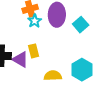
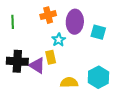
cyan star: (35, 21) -> (59, 40), moved
cyan square: (81, 25) -> (98, 32), turned -35

